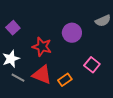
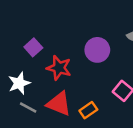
purple square: (13, 28) -> (33, 47), moved

